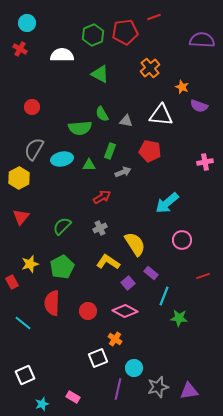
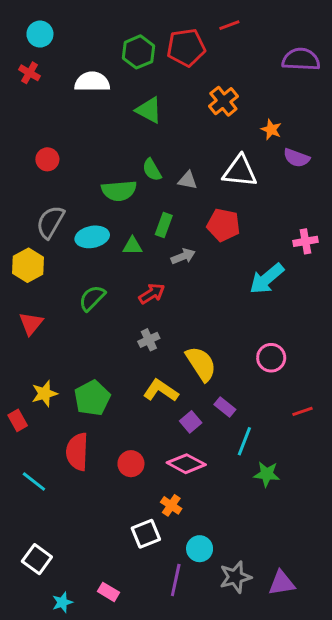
cyan arrow: (167, 203) -> (267, 279), moved
green semicircle: (62, 226) -> (92, 298), moved
white square: (25, 375) -> (37, 559), turned -30

